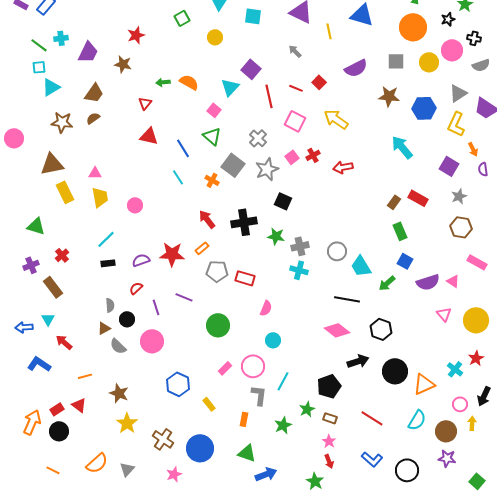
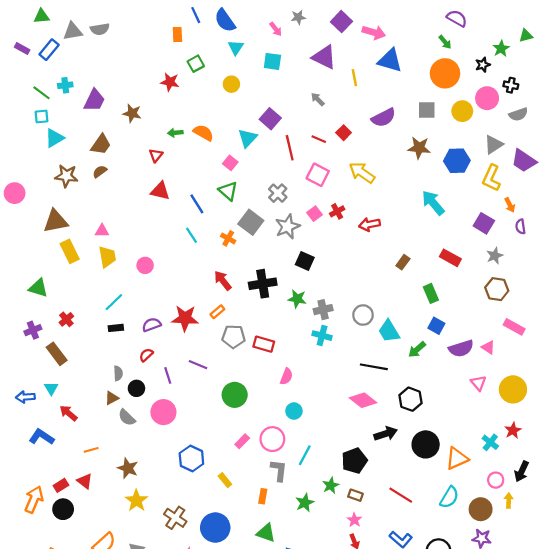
red star: (136, 35) -> (170, 82), moved, turned 30
brown rectangle: (394, 202) -> (403, 262), moved

